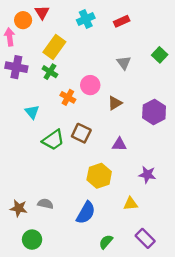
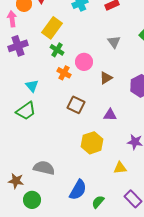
purple cross: (16, 67) -> (18, 46), turned -30
green cross: (50, 72) -> (57, 50), moved
green trapezoid: (53, 140) -> (26, 111), moved
gray semicircle: (45, 204) -> (44, 168), size x1.5
brown star: (19, 208) -> (16, 181), moved
blue semicircle: (86, 213) -> (78, 190), moved

